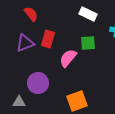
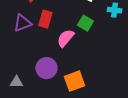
green square: (88, 43) -> (85, 23), turned 35
purple circle: (38, 83) -> (46, 68), moved

